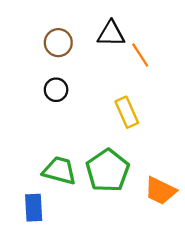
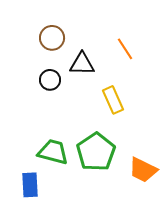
black triangle: (111, 34) -> (82, 64), moved

